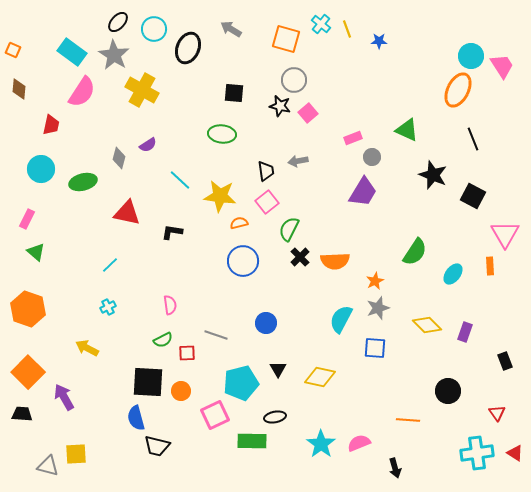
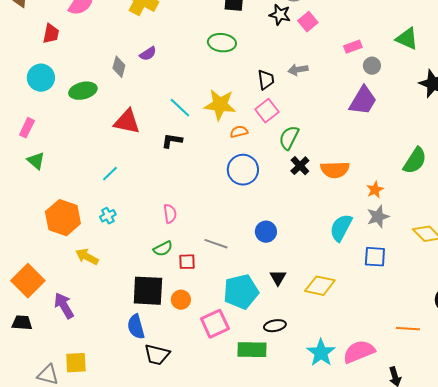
cyan line: (180, 180) -> (180, 108), moved
orange hexagon: (28, 309) -> (63, 218), moved
pink semicircle: (359, 443) -> (359, 352), size x1.4

